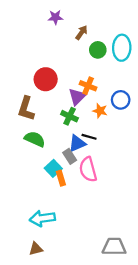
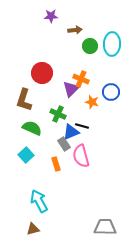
brown arrow: (82, 32) -> (75, 30), turned 48
green cross: (70, 116) -> (58, 114), moved
cyan square: (53, 168) -> (26, 155), moved
cyan arrow: (42, 218) -> (39, 201), turned 70

